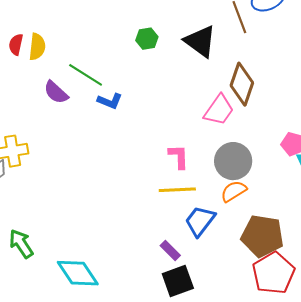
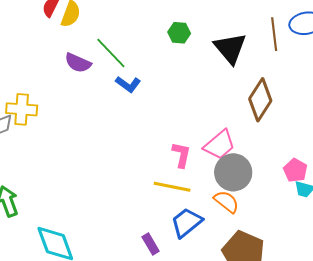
purple semicircle: (56, 92) -> (78, 63), turned -32
pink trapezoid: (219, 110) -> (219, 145), moved
orange semicircle: (234, 191) -> (226, 202), turned 56

